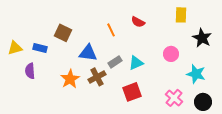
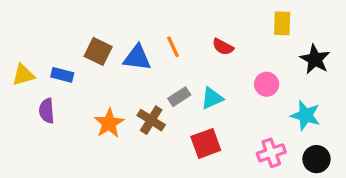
red semicircle: (138, 22) -> (223, 47), moved
blue triangle: (88, 53) -> (137, 58), moved
brown cross: (97, 77) -> (151, 120), turned -30
pink cross: (174, 98) -> (271, 153), turned 30

